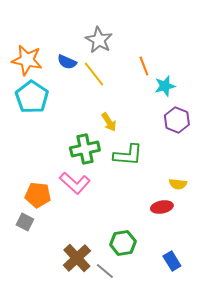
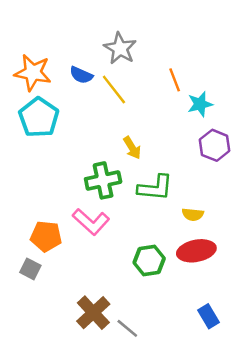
yellow semicircle: (178, 184) -> (193, 214), moved
red ellipse: (162, 207) -> (196, 251), size x1.4
green hexagon: (123, 243) -> (149, 260), moved

